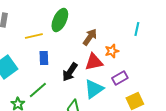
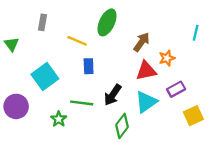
yellow line: (34, 36) -> (77, 41), turned 36
black arrow: (70, 72) -> (113, 95), moved
green line: (38, 90) -> (82, 103), turned 48

